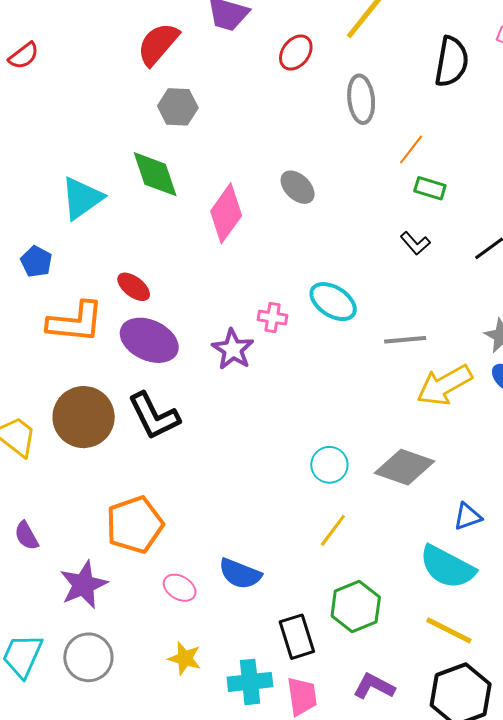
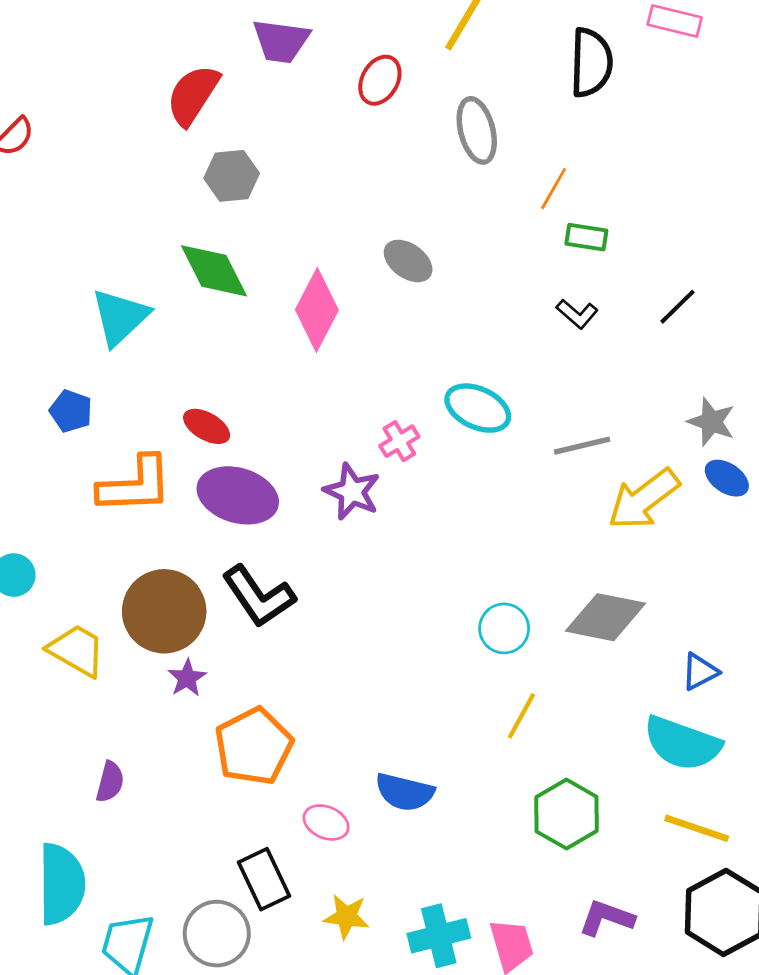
pink cross: (273, 318) -> (399, 441), turned -32
purple semicircle: (26, 536) -> (110, 782), turned -128
purple star: (84, 585) -> (187, 678), moved, size x0.6
black rectangle: (297, 637) -> (264, 879), moved

